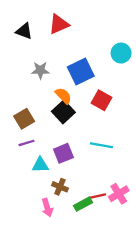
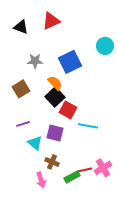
red square: (101, 100) -> (68, 110), moved
brown square: (24, 119) -> (21, 89), moved
purple square: (63, 153) -> (55, 133), turned 36
cyan triangle: (40, 165) -> (35, 143), turned 42

